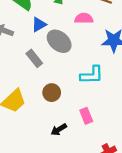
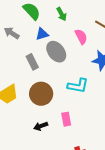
pink semicircle: (84, 18) -> (81, 37), turned 49
brown circle: (52, 93) -> (41, 94), size x1.5

